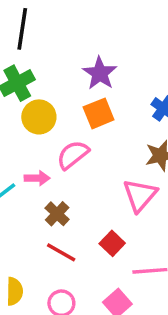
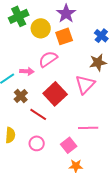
yellow circle: (39, 117) -> (41, 28), moved
brown cross: (57, 214) -> (21, 96), moved
red square: (112, 243) -> (55, 94), moved, size x1.6

